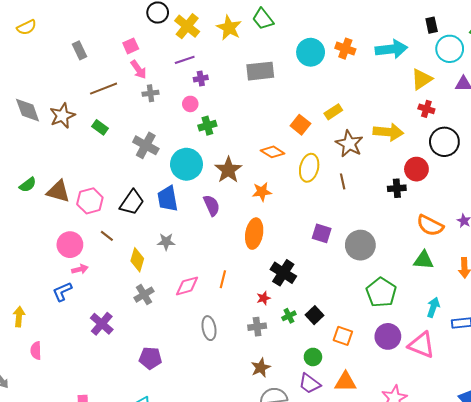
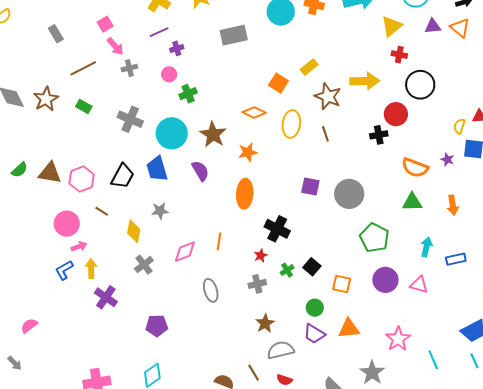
yellow arrow: (19, 317) -> (91, 269), moved
pink triangle: (421, 345) -> (419, 285), size x0.7
pink semicircle: (36, 351) -> (29, 326), moved, turned 60

